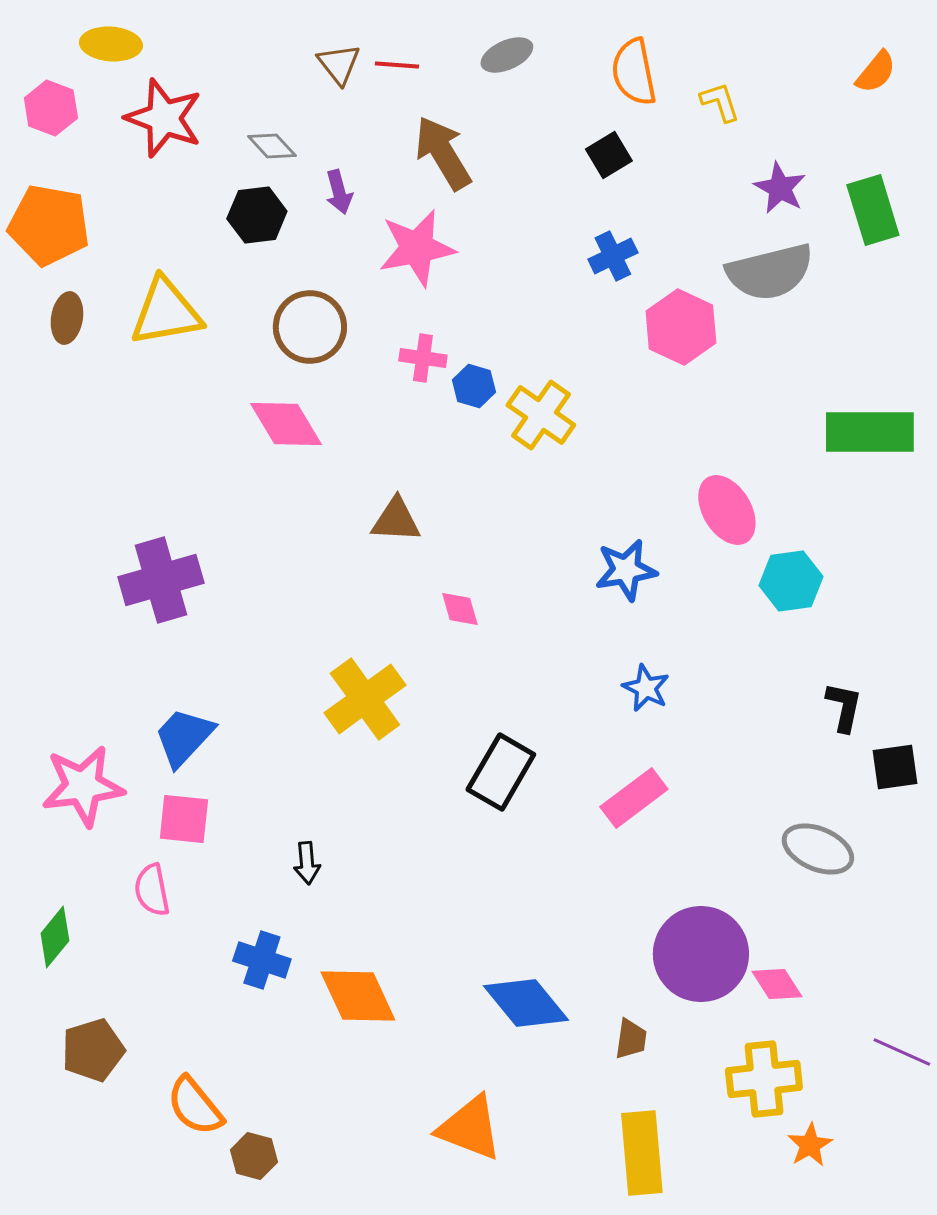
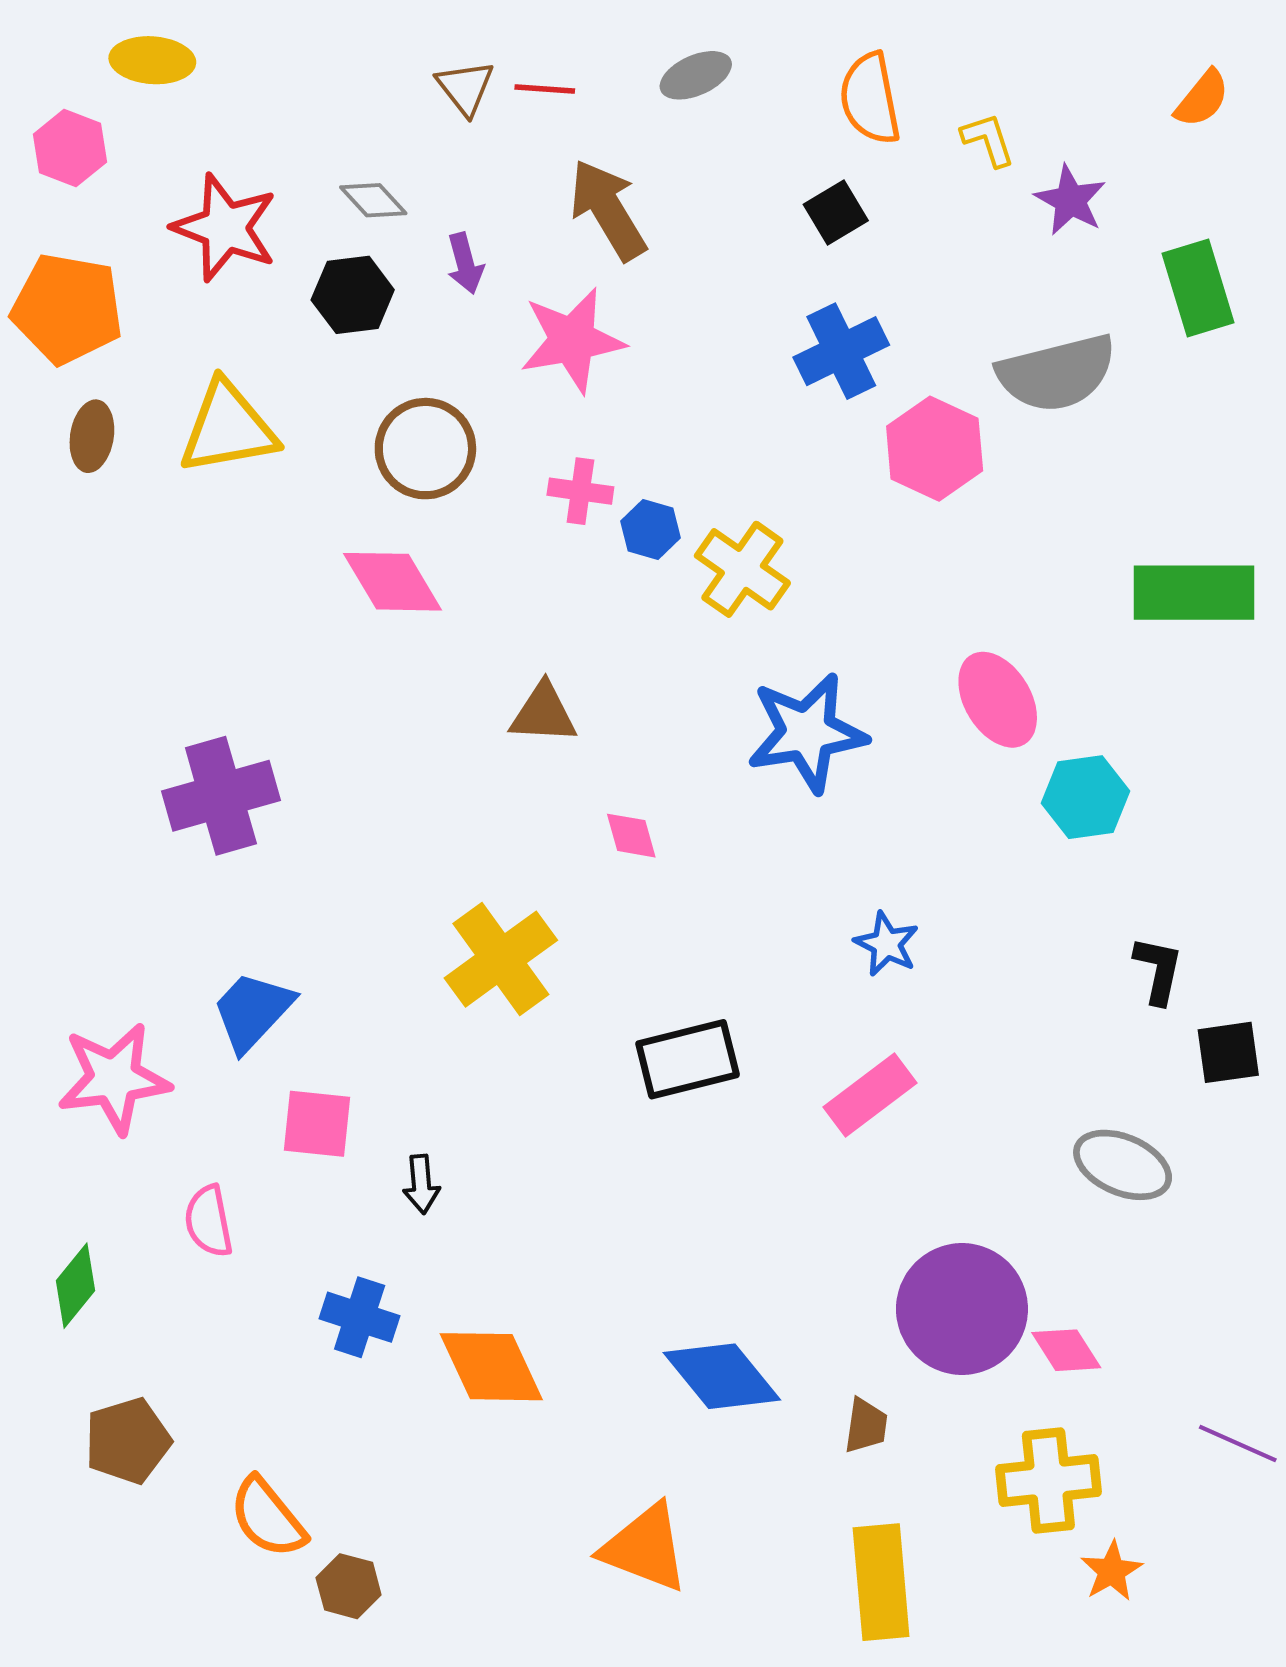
red star: (164, 118) -> (225, 228), moved
purple star: (780, 188) -> (1070, 200), moved
blue cross: (613, 256) -> (841, 351), size x1.4
blue star: (626, 570) -> (807, 733), moved, size x1.4
black rectangle: (501, 772) -> (688, 1059), turned 46
pink square: (184, 819) -> (317, 1124), moved

